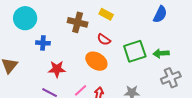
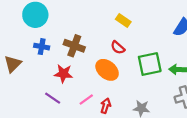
brown cross: (78, 22) -> (74, 46), moved
blue cross: (43, 43) -> (42, 47), moved

